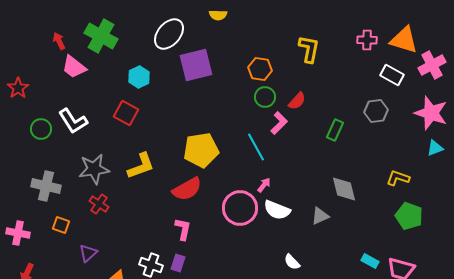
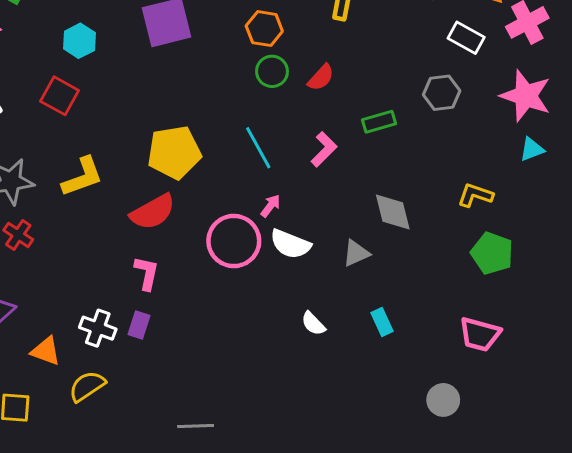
pink L-shape: (279, 123) -> (324, 149), moved
green rectangle: (335, 130) -> (379, 122), turned 50
cyan rectangle: (370, 261) -> (382, 322), moved, turned 36

